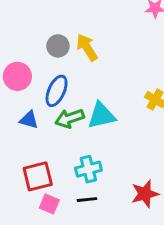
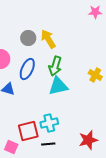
green arrow: (70, 118) -> (55, 66), moved, turned -54
red square: (38, 176) -> (28, 131), moved
pink square: (49, 204) -> (11, 147), moved

